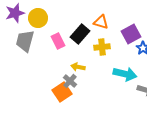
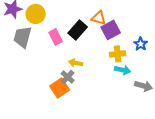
purple square: (131, 34) -> (111, 30), moved
yellow cross: (102, 47) -> (118, 54), moved
cyan arrow: (125, 74) -> (123, 70), size x0.7

